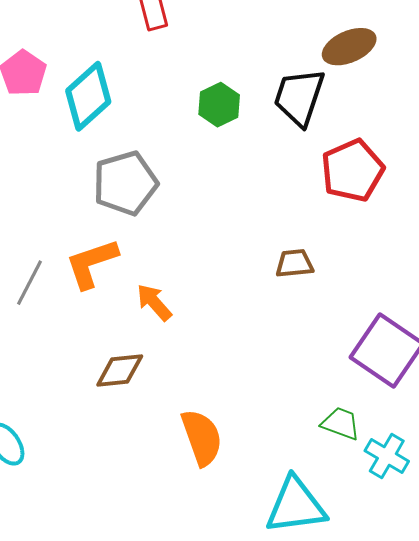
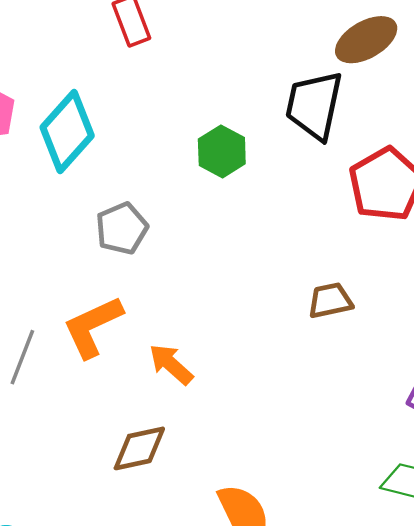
green hexagon: (219, 105) -> (222, 151), moved
gray pentagon: (125, 183) -> (122, 228), size x0.7

